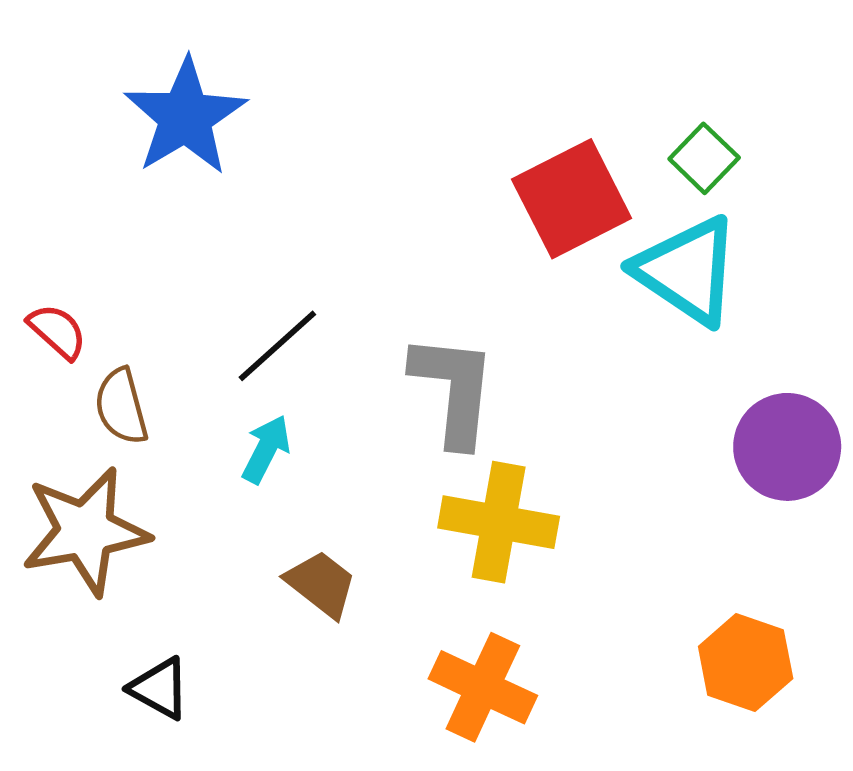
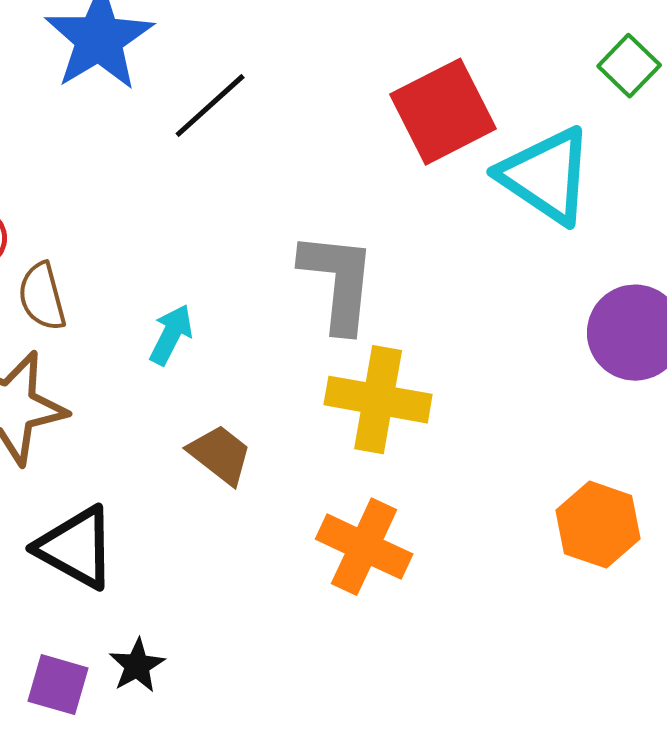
green square: (704, 158) -> (629, 66), moved
black line: (277, 346) -> (210, 106), moved
black triangle: (159, 688) -> (76, 548), size x1.5

